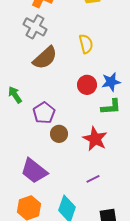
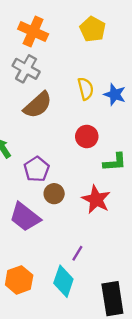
blue star: (111, 82) -> (115, 94), moved, turned 30
purple trapezoid: (34, 171) -> (25, 217), moved
purple line: (93, 179) -> (77, 253), moved, turned -32

